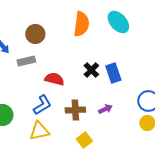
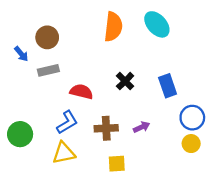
brown circle: (35, 34) -> (47, 37), moved
blue rectangle: (113, 73) -> (168, 86), moved
yellow square: (84, 140) -> (117, 164), turned 35

